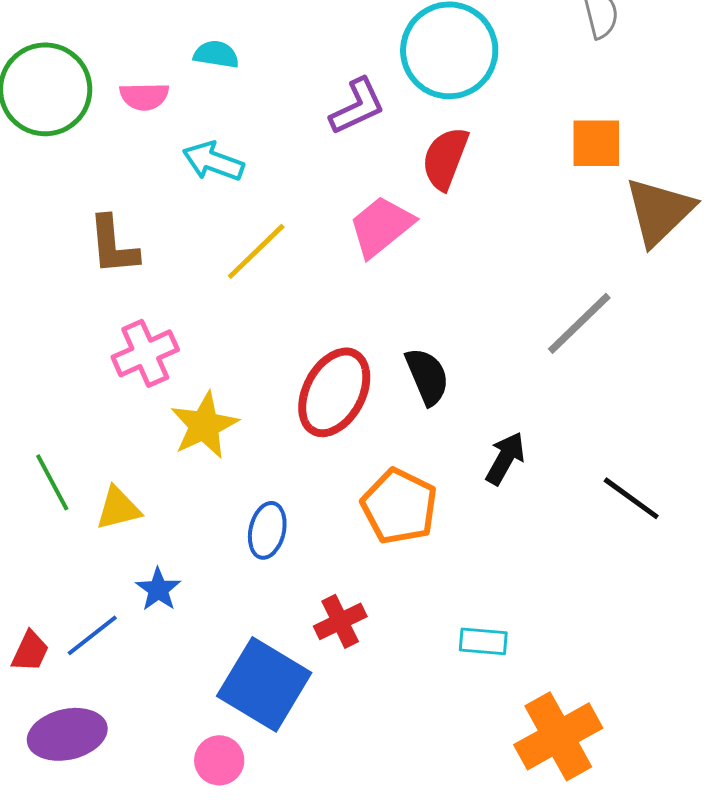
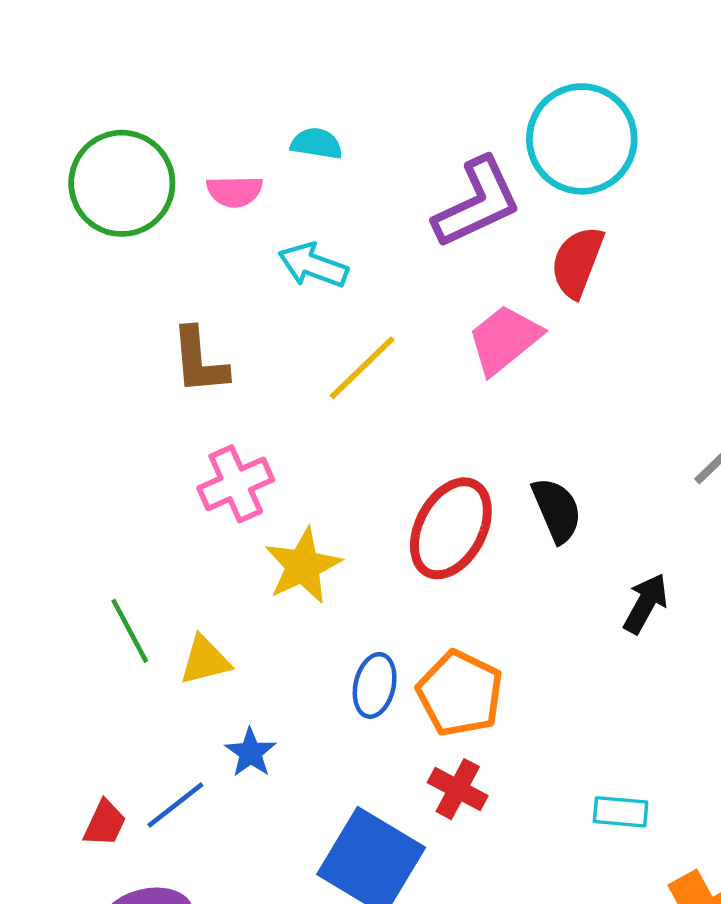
purple L-shape: (357, 106) -> (477, 203), size x1.4
orange pentagon: (399, 506) -> (460, 693), moved
red cross: (340, 621) -> (458, 789), turned -36

